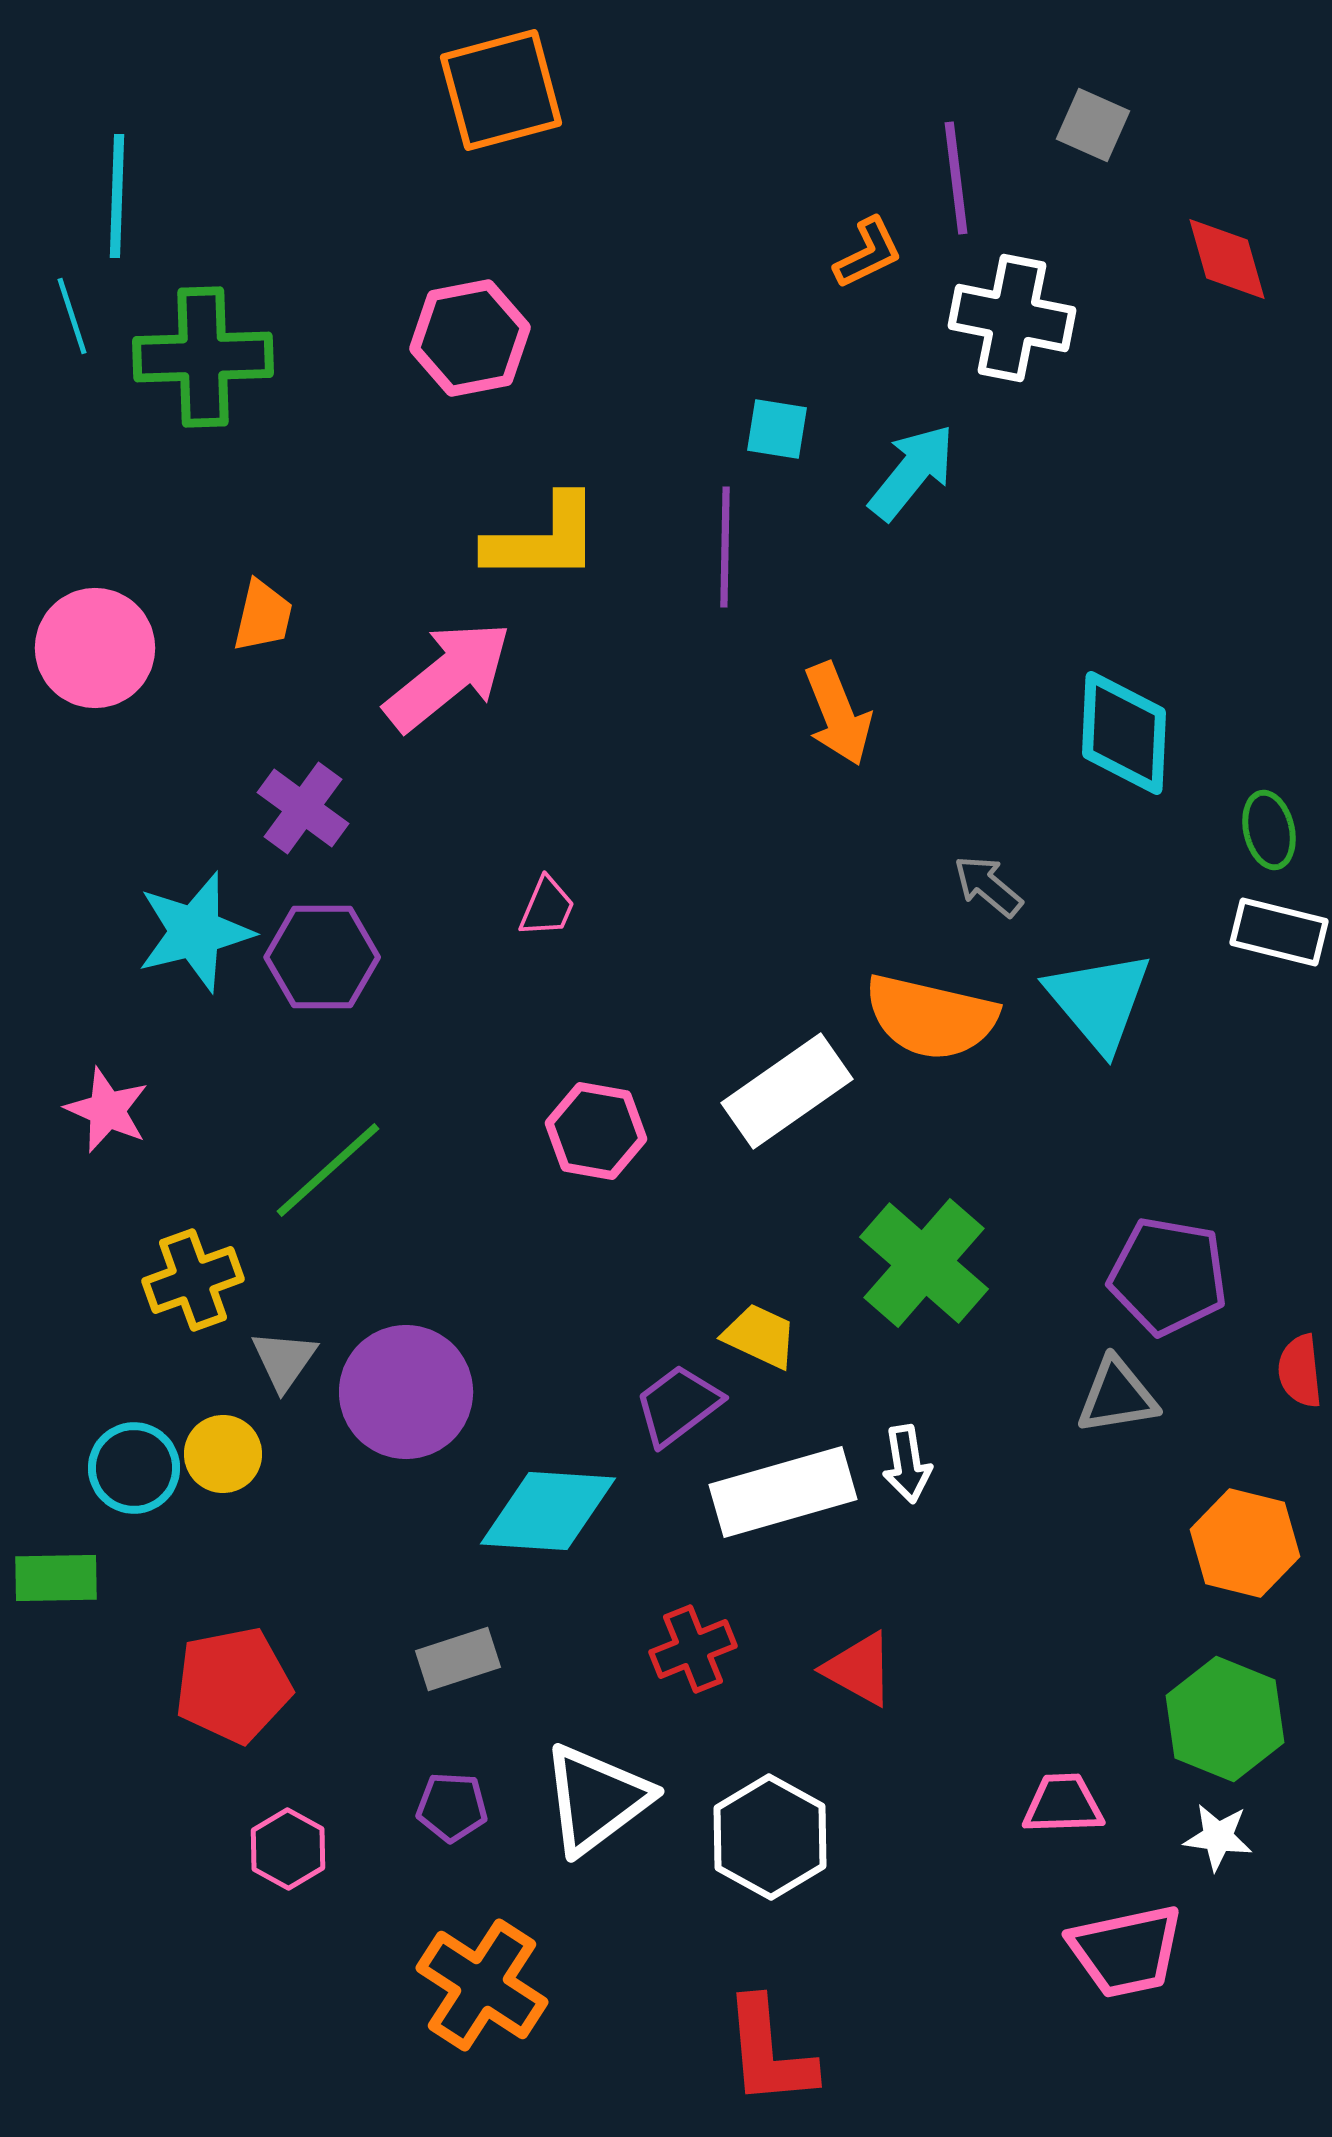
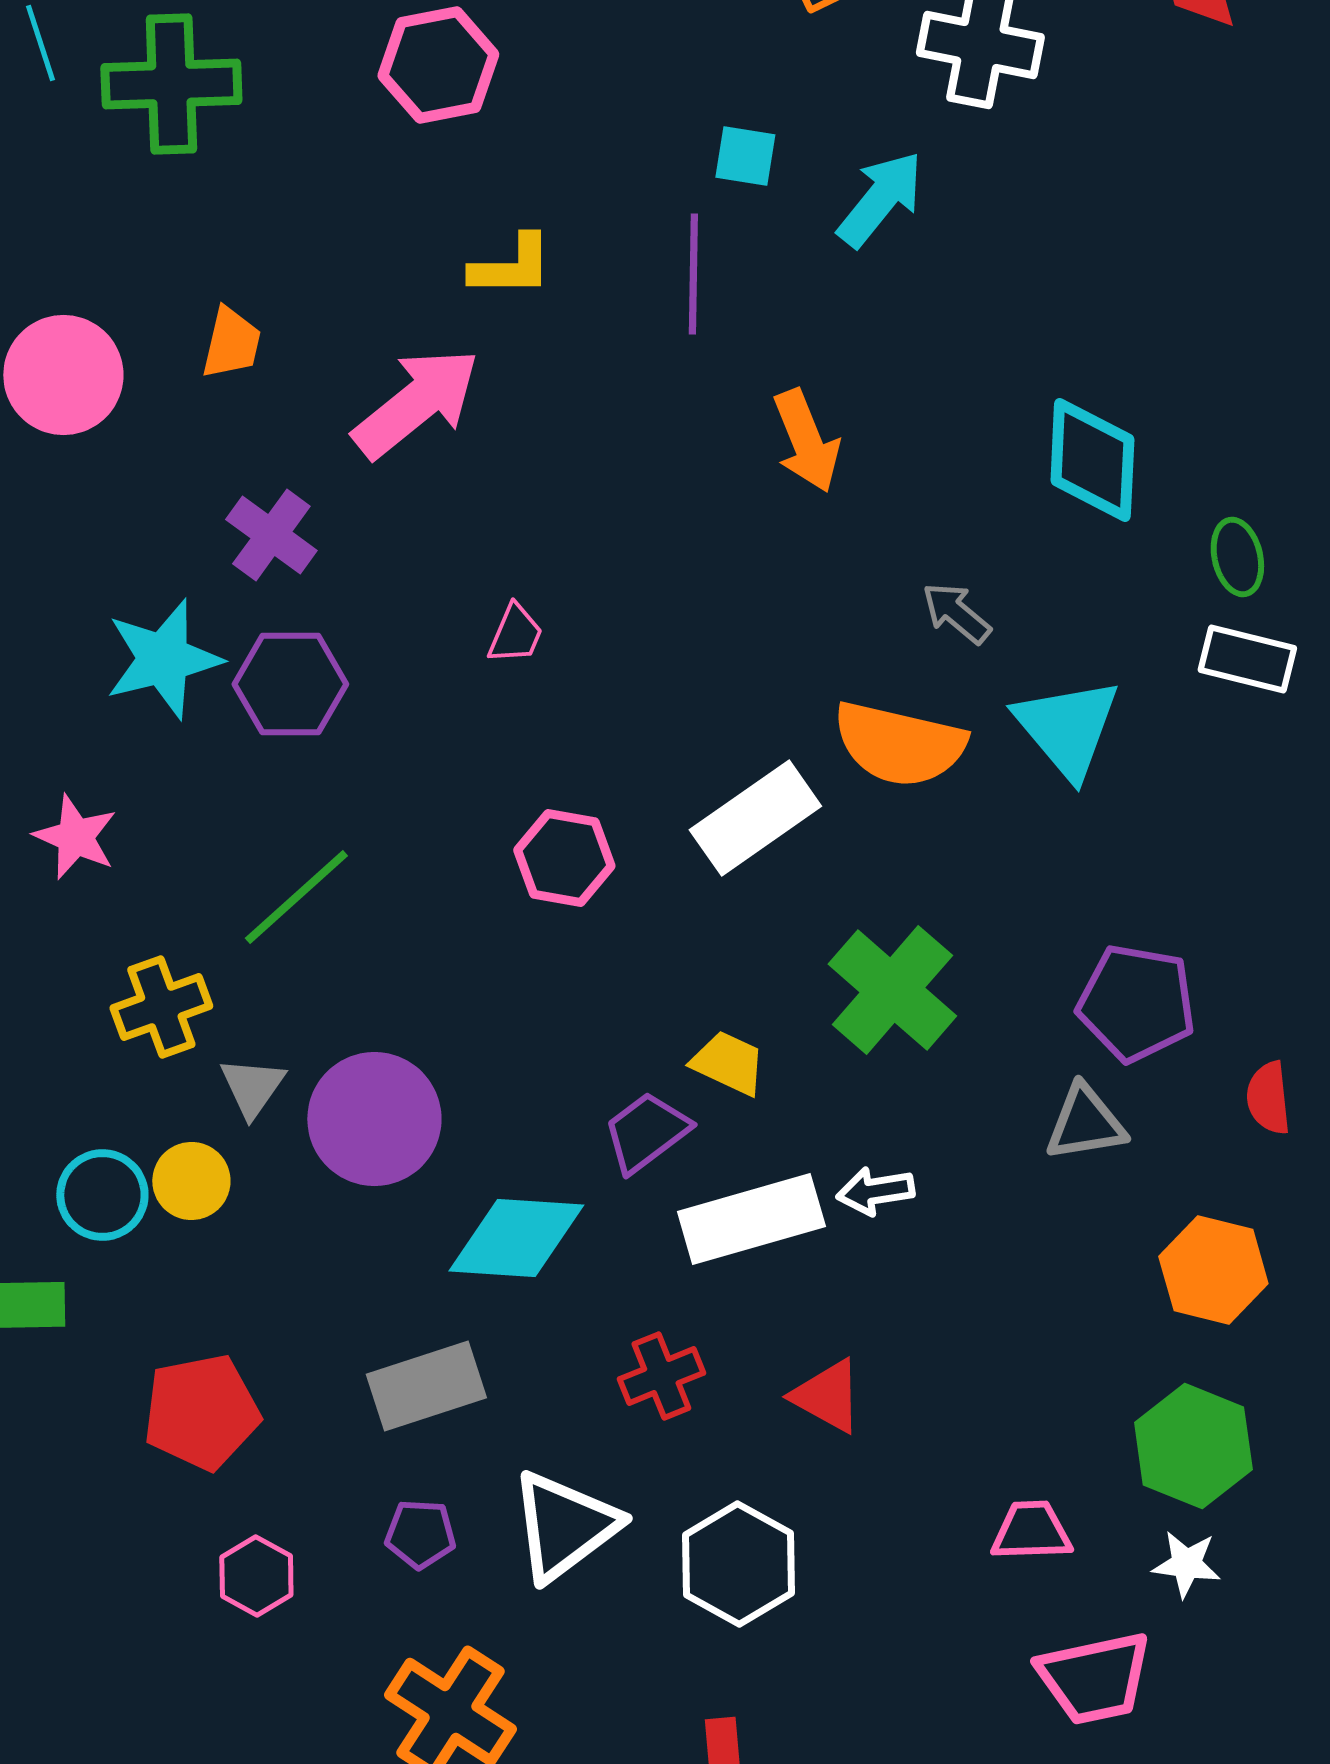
yellow L-shape: (543, 539) -> (511, 266), size x0.7
white arrow: (907, 1464) -> (875, 1191), turned 90
gray rectangle: (458, 1659) -> (426, 1386), size x1.4

